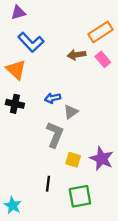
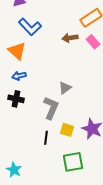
blue arrow: (53, 98) -> (19, 76), moved
black cross: (15, 104) -> (16, 99), moved
black line: (48, 184) -> (46, 138), moved

